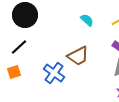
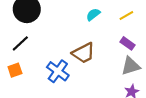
cyan semicircle: (87, 20) -> (93, 14), turned -80

